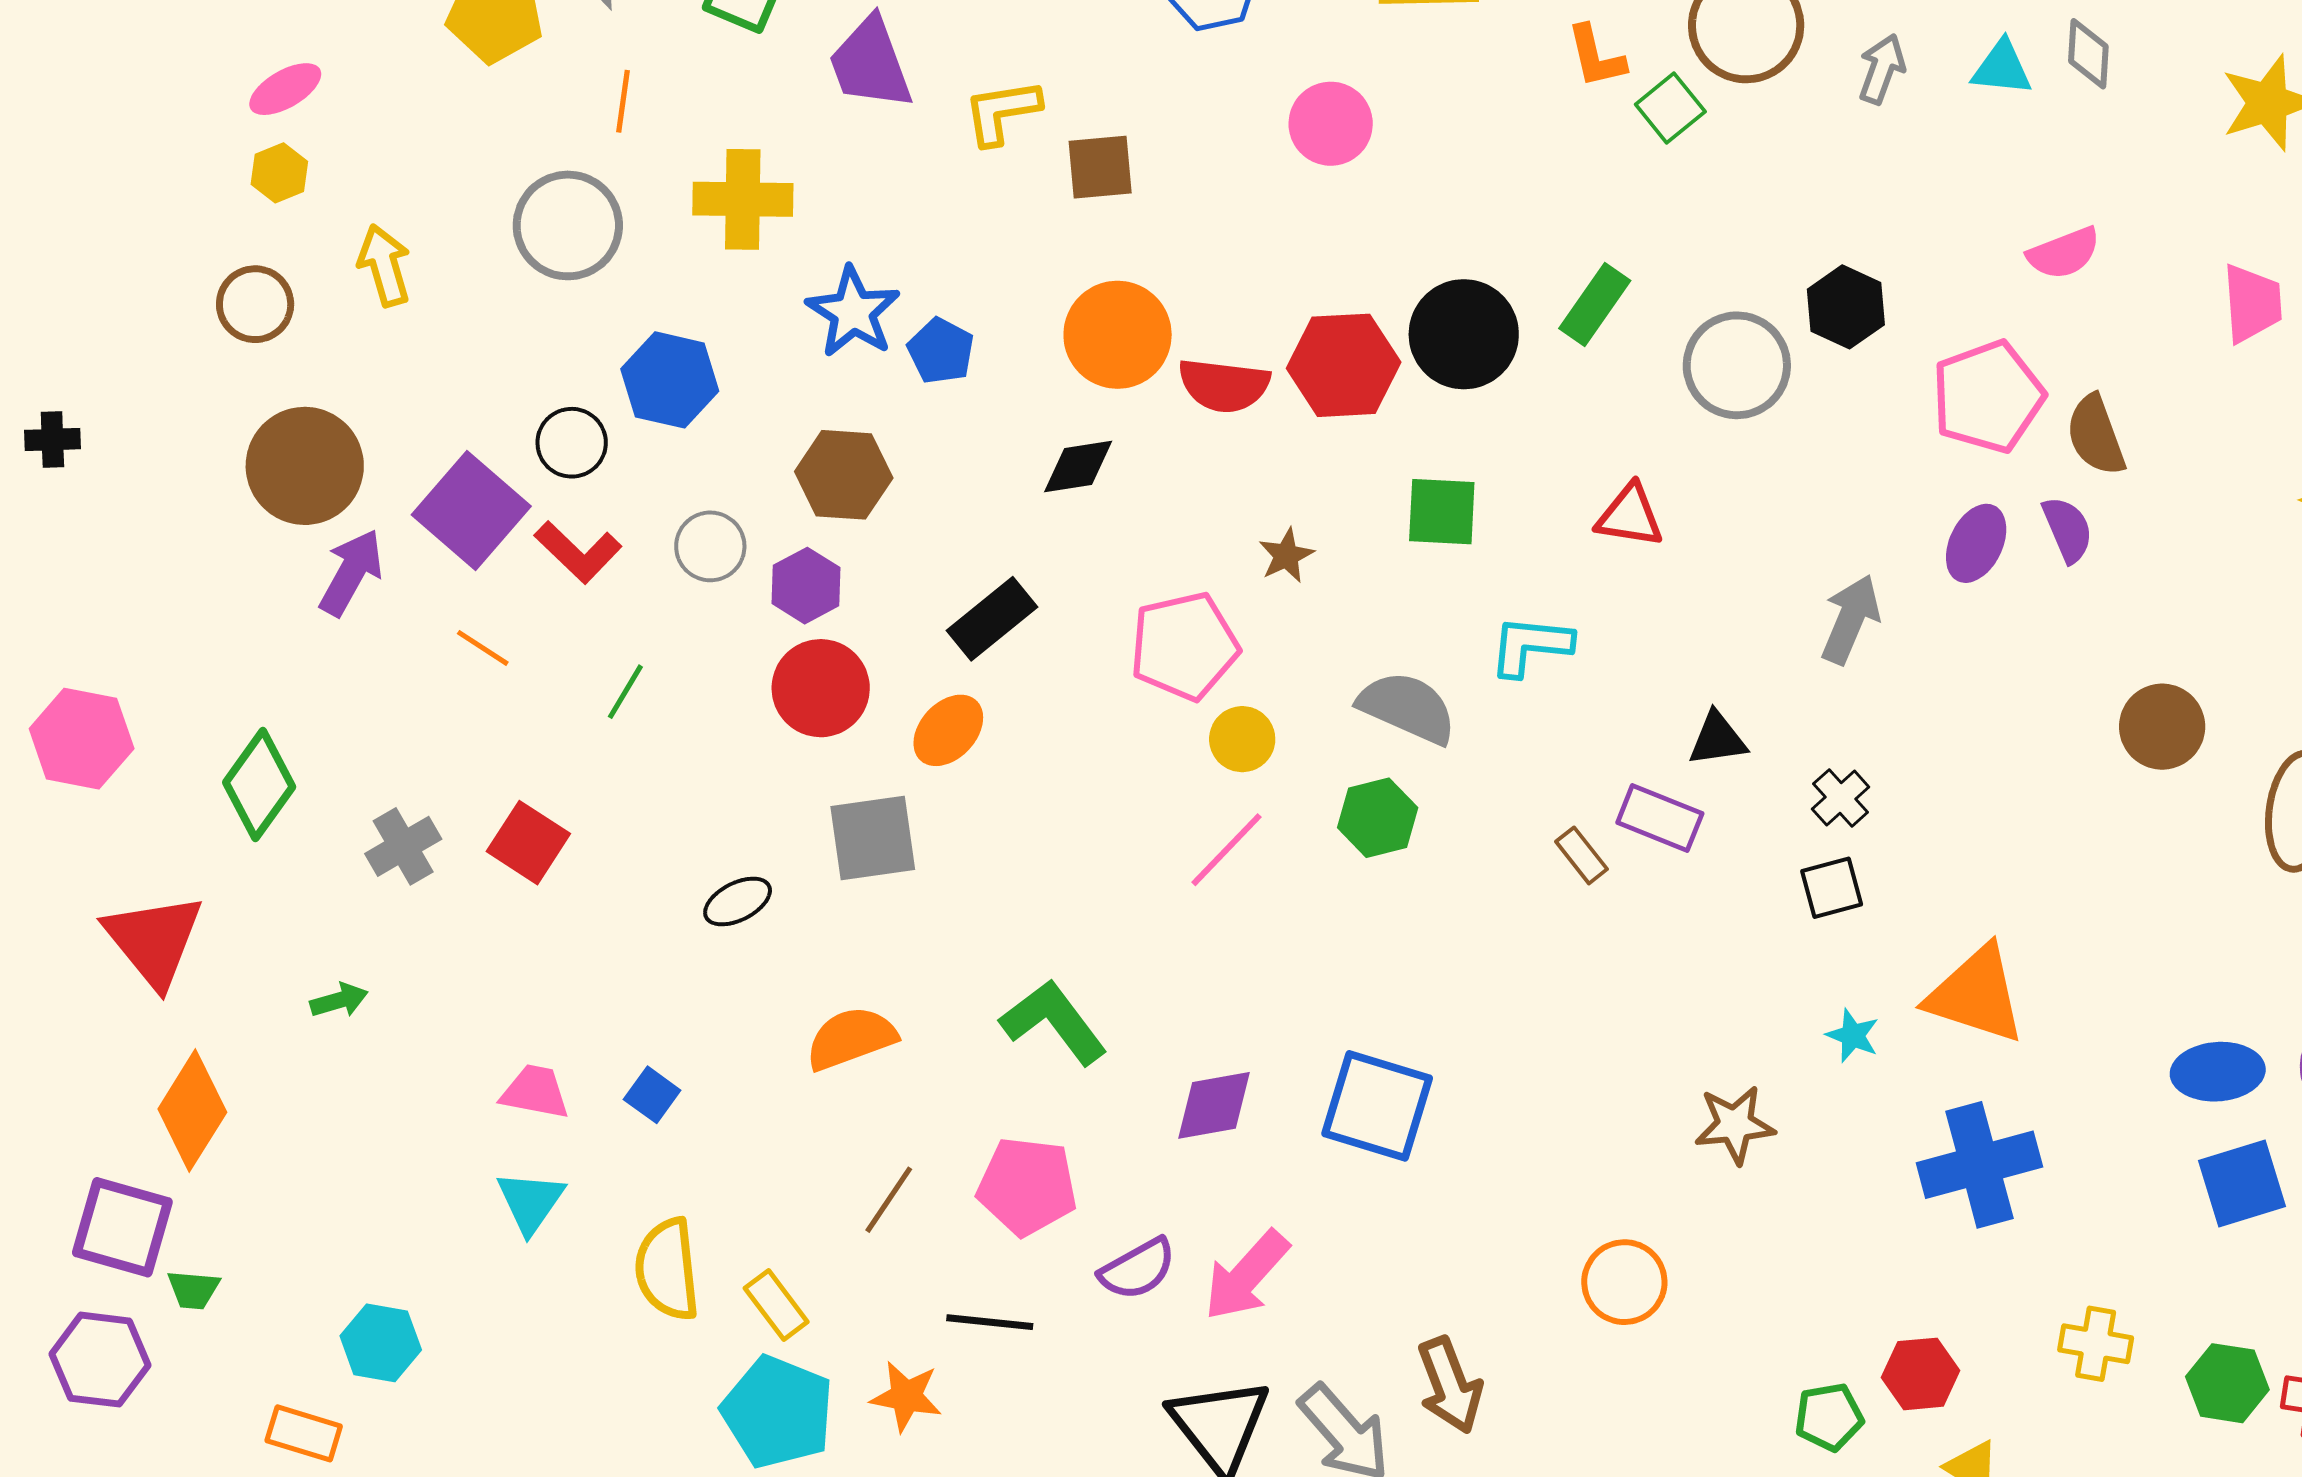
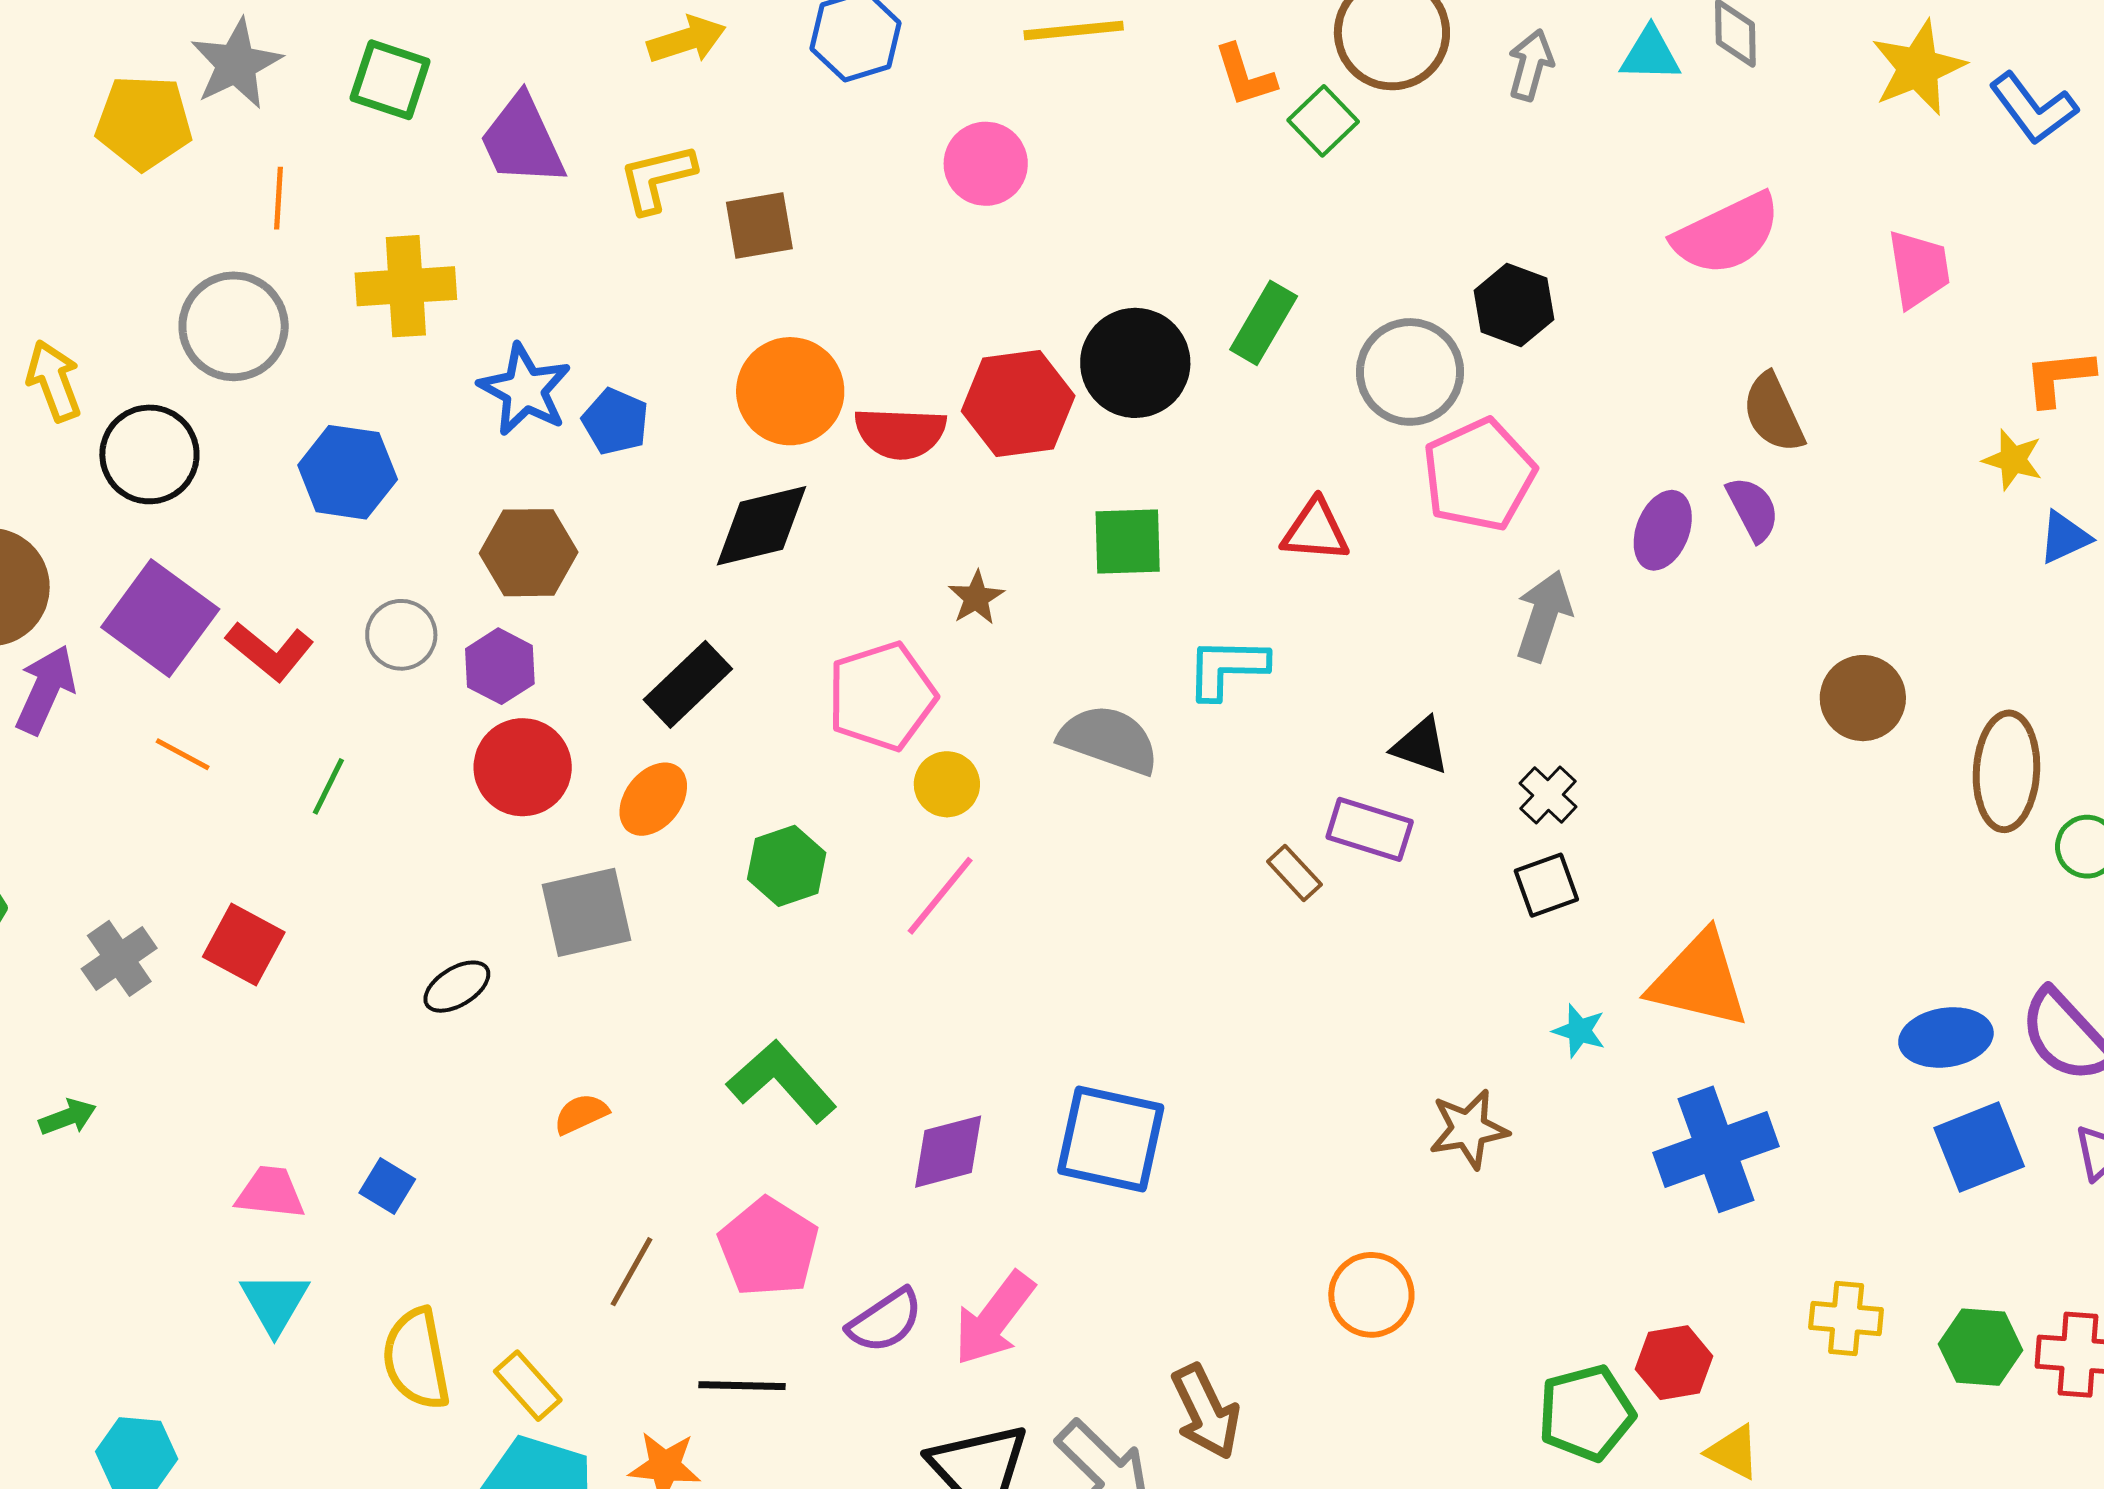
pink semicircle: (2064, 253) -> (1727, 234), size x1.5
pink pentagon: (1988, 397) -> (1479, 475), moved
black circle: (572, 443) -> (149, 454), moved, size x1.4
black diamond: (1078, 467) -> (762, 526), size x1.4
black triangle: (1717, 739) -> (1421, 746), turned 32
green hexagon: (1378, 818) -> (787, 866), moved
orange semicircle: (851, 1038) -> (581, 1114), size x0.6
pink pentagon: (1027, 1186) -> (769, 1247), turned 30
green pentagon: (1829, 1417) -> (1586, 1413), size x1.4

